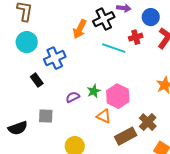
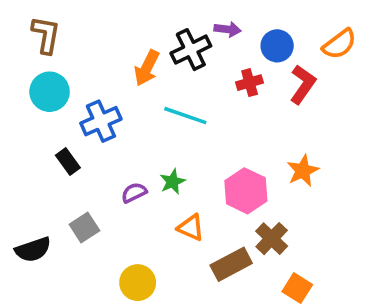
cyan line: (114, 48) -> (185, 116), moved
pink hexagon: (118, 96) -> (246, 191), moved
gray square: (46, 116) -> (84, 228), turned -35

